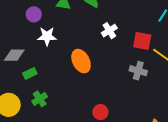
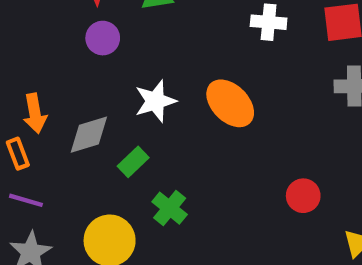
white cross: (109, 31) -> (269, 22), turned -35
white star: (47, 36) -> (155, 101), moved

